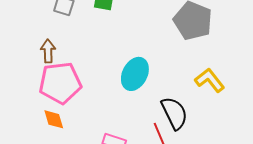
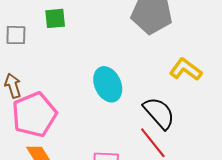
cyan ellipse: (135, 74) -> (108, 84), turned -36

